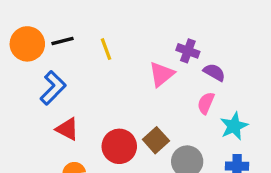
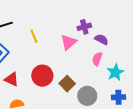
yellow line: (106, 49) -> (34, 36), moved
purple cross: (188, 51) -> (84, 27), turned -32
red circle: (119, 146) -> (42, 76), moved

